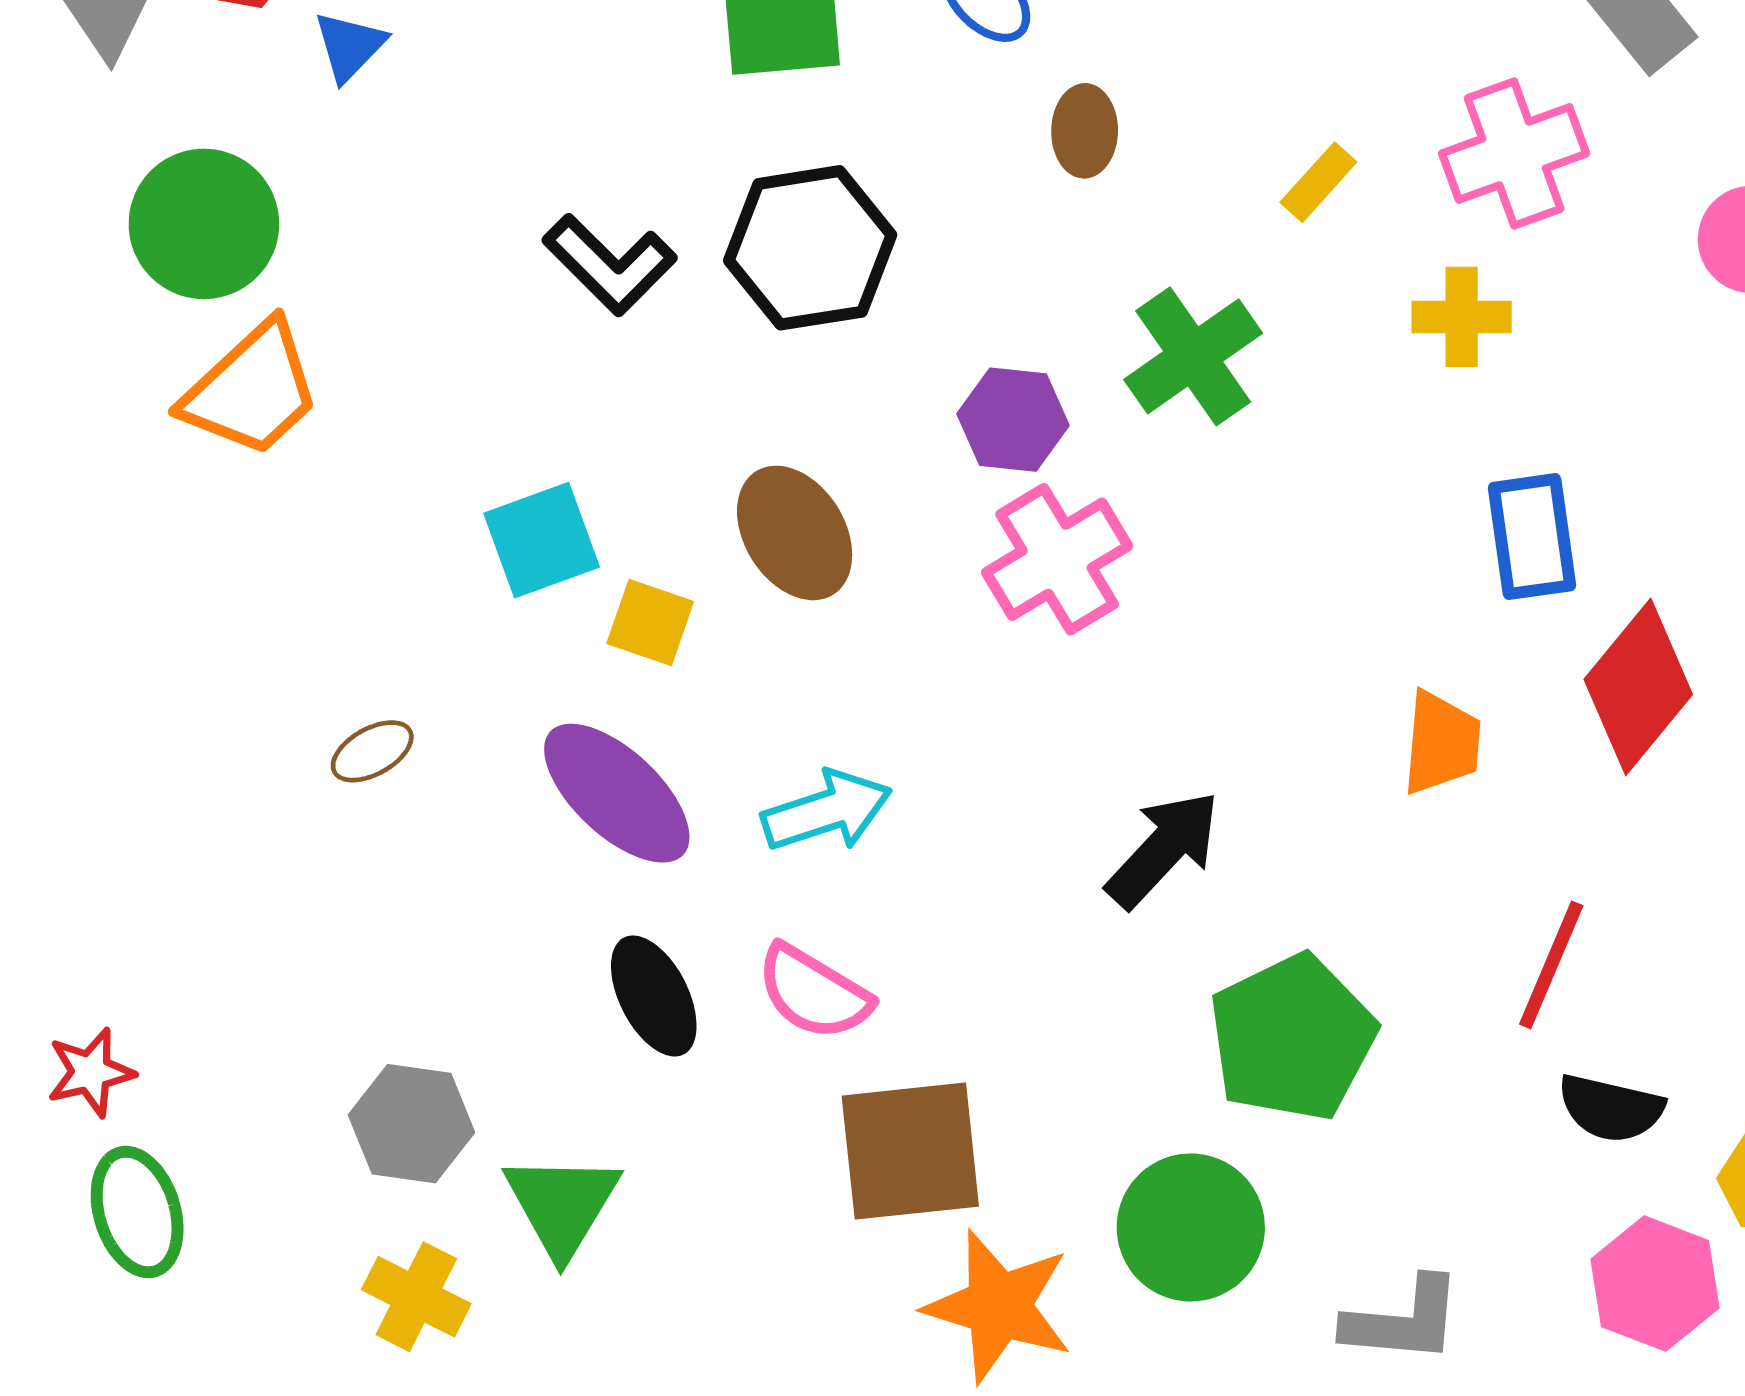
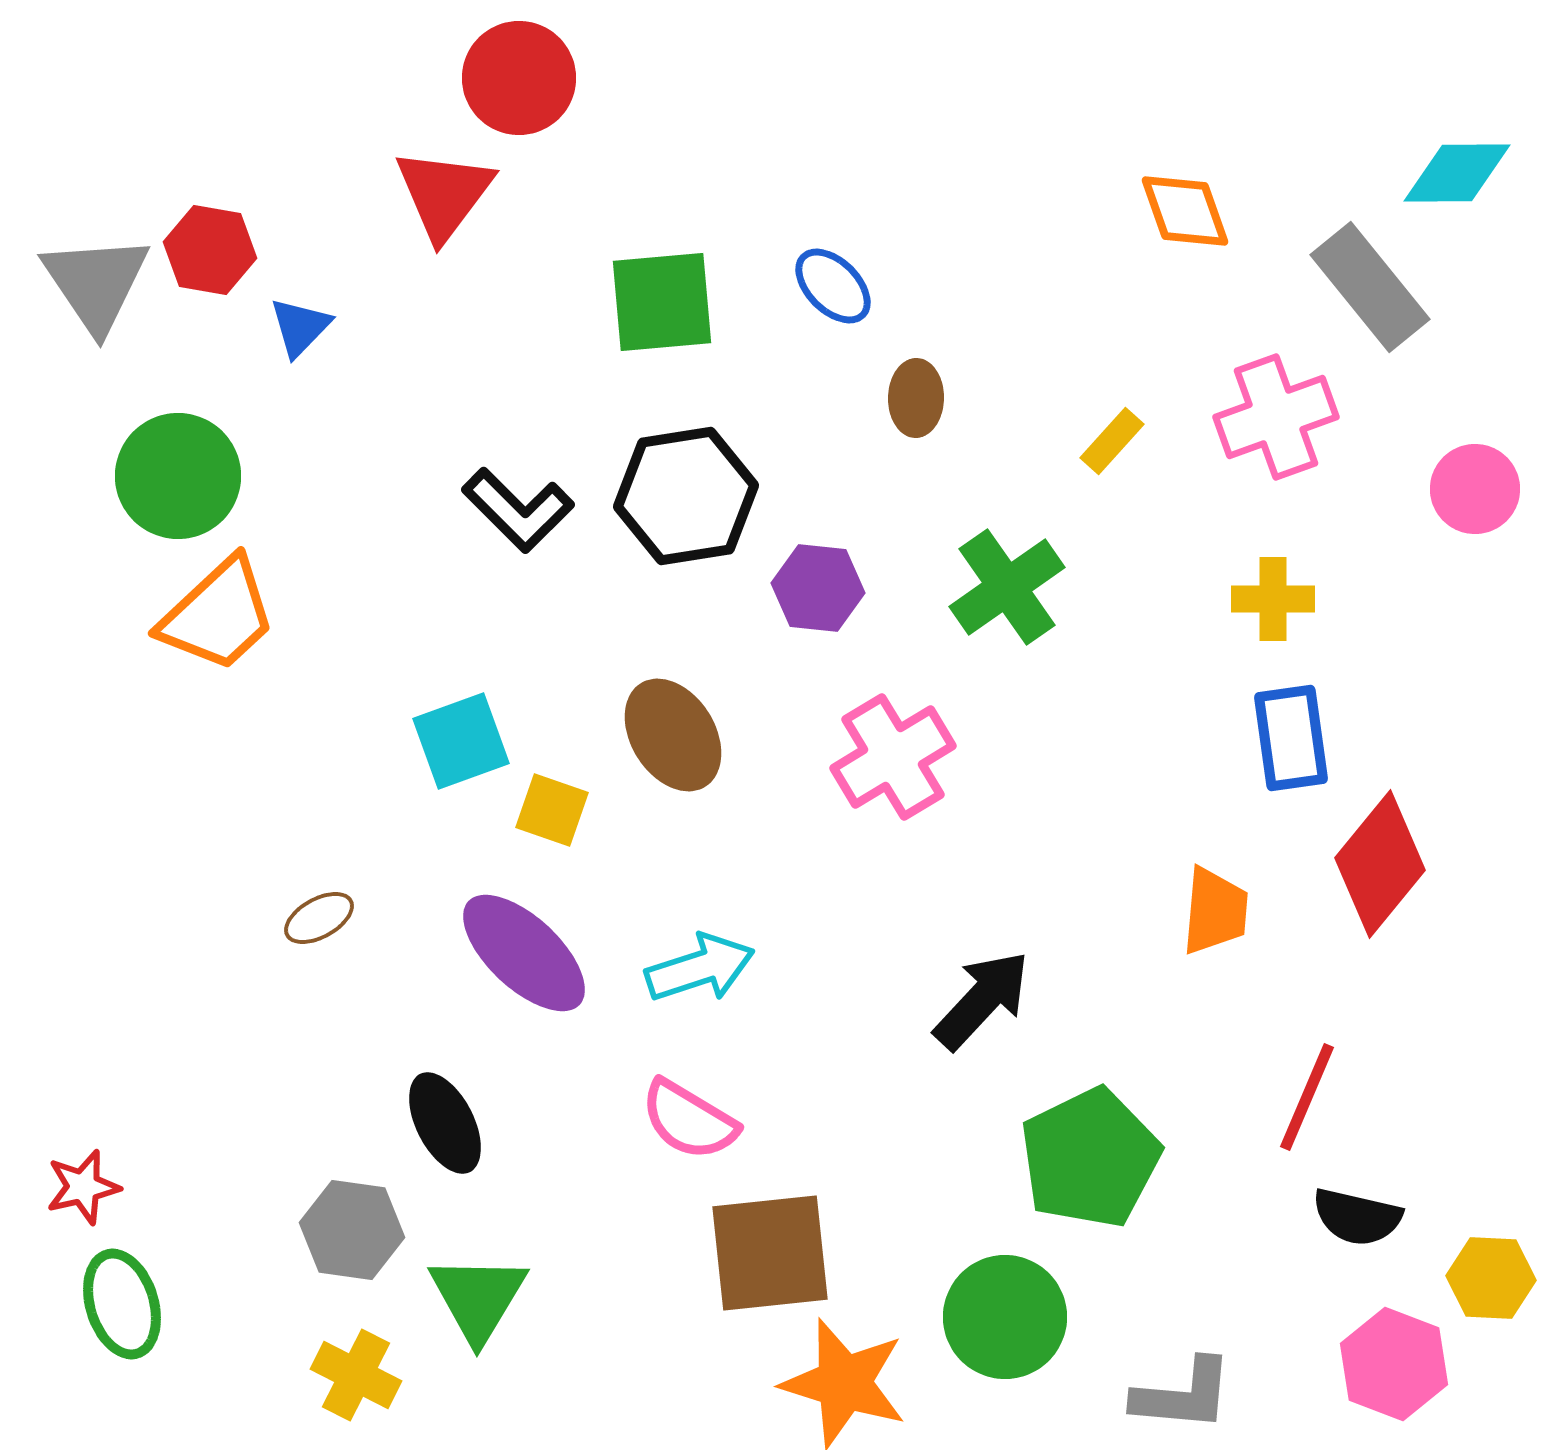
yellow cross: (1462, 317) -> (1273, 599), moved
purple hexagon: (1013, 420) -> (818, 588), moved
black ellipse: (654, 996) -> (445, 1123), moved

